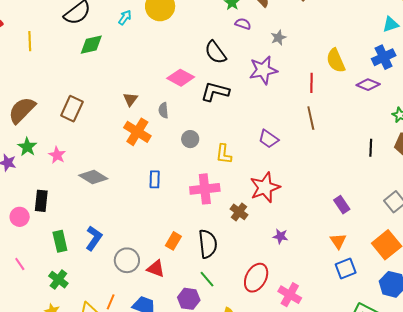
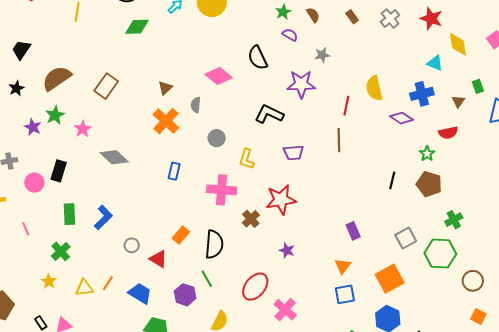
cyan triangle: (391, 24) -> (435, 63), turned 30
black L-shape: (215, 92) -> (269, 114), moved
purple trapezoid: (269, 139) -> (293, 153), turned -50
gray circle: (127, 260) -> (132, 245), size x0.6

